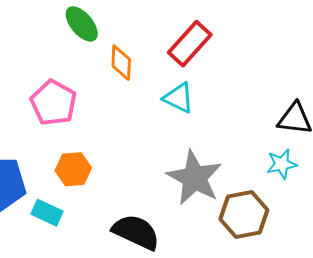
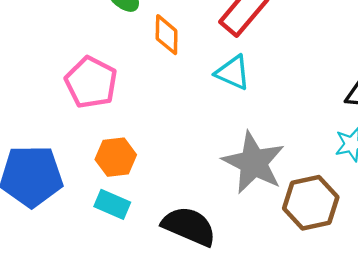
cyan rectangle: (47, 213) -> (112, 204), moved

